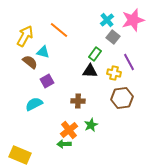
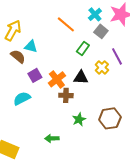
orange line: (59, 30) -> (66, 24), moved
black triangle: (90, 71) -> (81, 77), moved
yellow cross: (114, 73) -> (102, 67), turned 32
brown hexagon: (122, 98) -> (110, 118), moved
orange cross: (69, 130) -> (57, 79), moved

